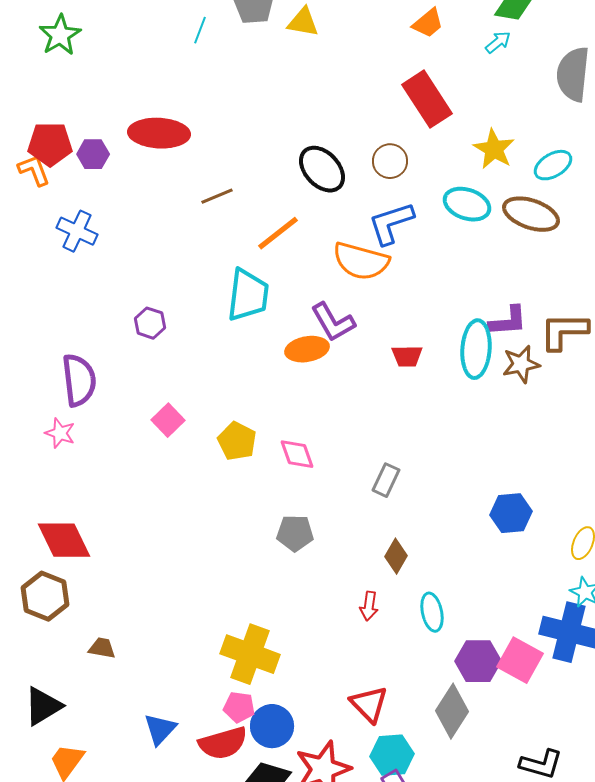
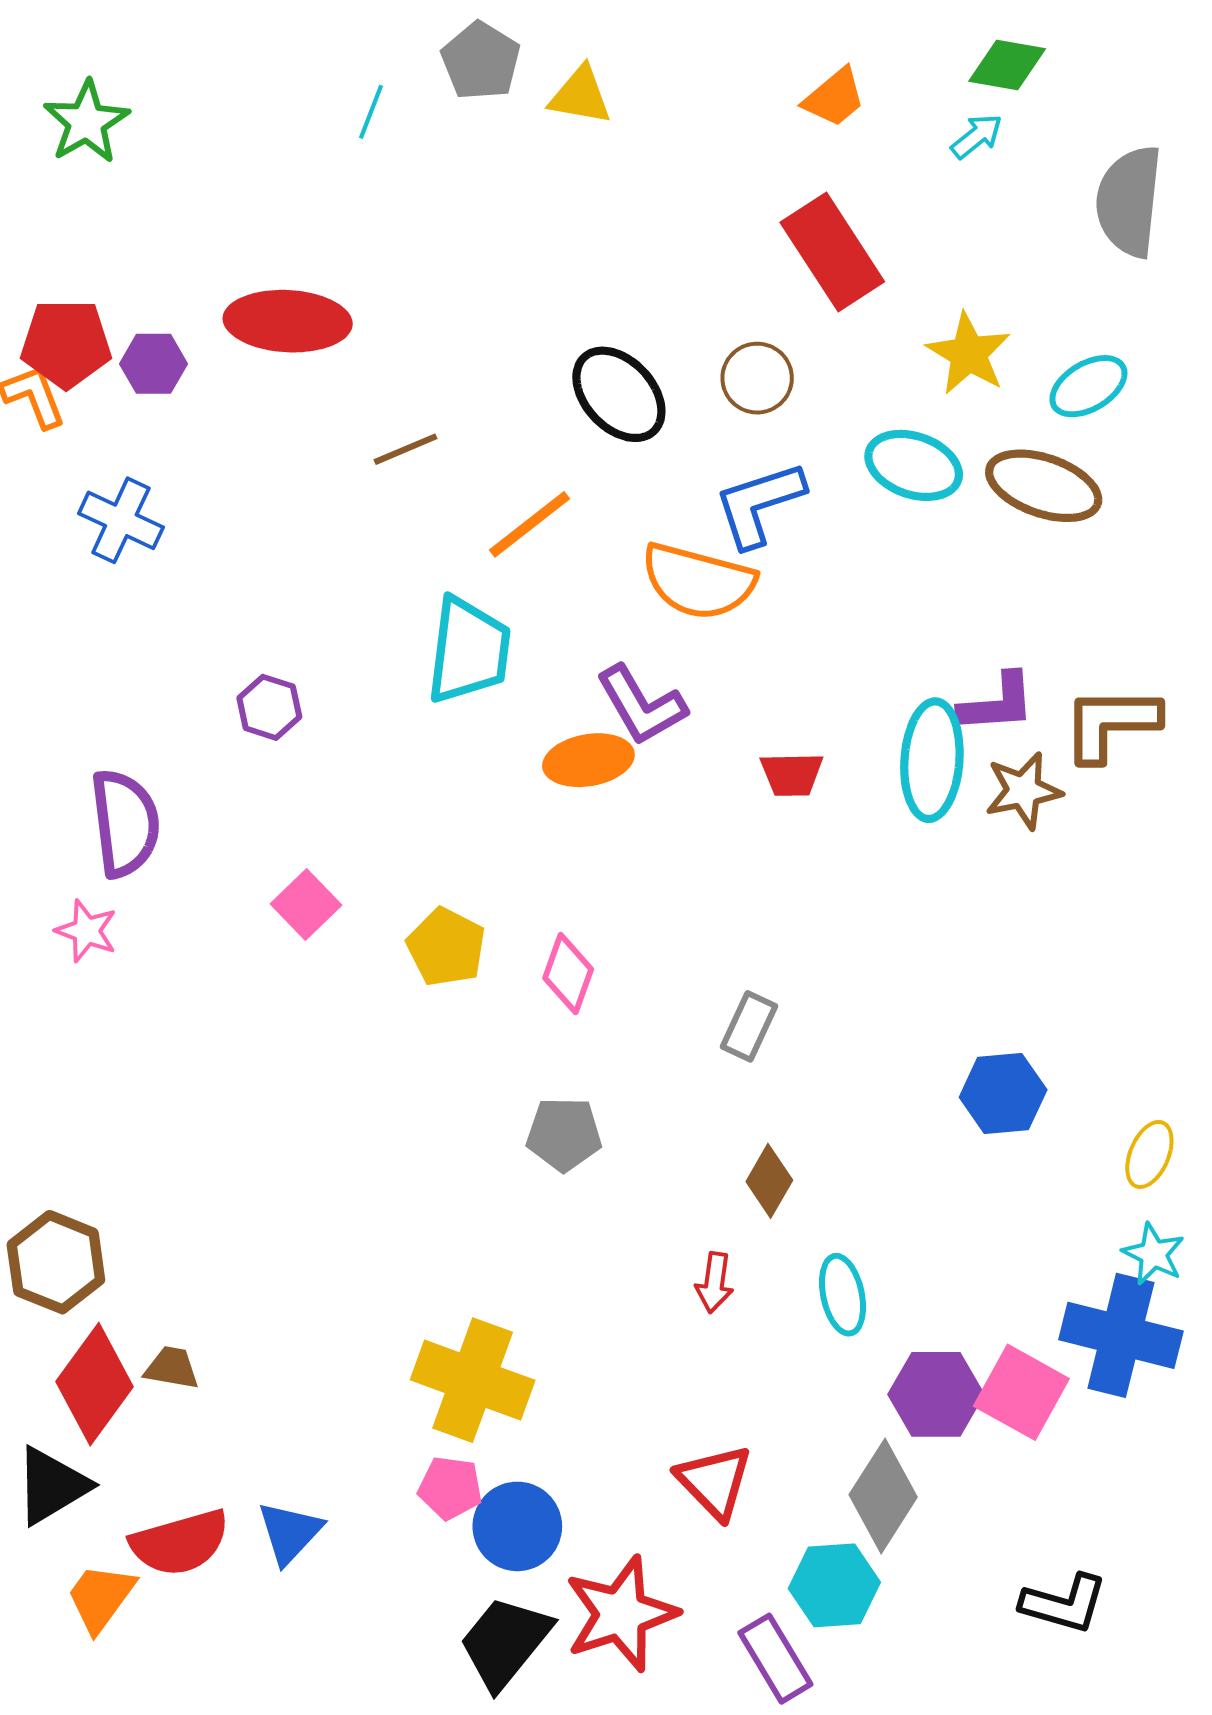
pink diamond: (297, 454) -> (568, 974), turned 39
red diamond: (64, 540) -> (95, 1384), moved, turned 62
red semicircle: (223, 743) -> (180, 1543), moved
cyan hexagon: (392, 755) -> (834, 1585), moved

